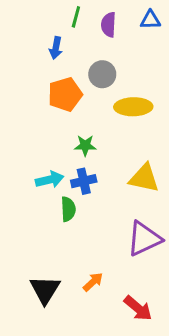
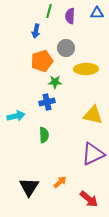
green star: (85, 146) -> (55, 82), moved
cyan arrow: (50, 180) -> (16, 116), moved
blue cross: (84, 181) -> (47, 102), moved

